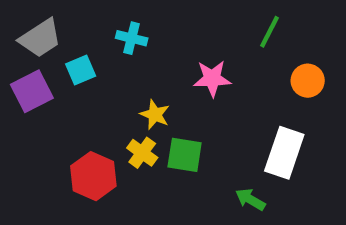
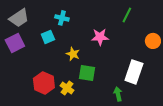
cyan square: (81, 70) -> (48, 37), moved
orange circle: (308, 81) -> (153, 41), moved
yellow cross: (142, 153) -> (67, 88), moved
green arrow: (250, 199) -> (118, 94), turned 48

